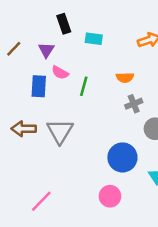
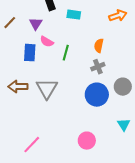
orange semicircle: (125, 77) -> (99, 46), turned 104
gray cross: (134, 104) -> (98, 67), moved
blue circle: (122, 157) -> (97, 95), moved

